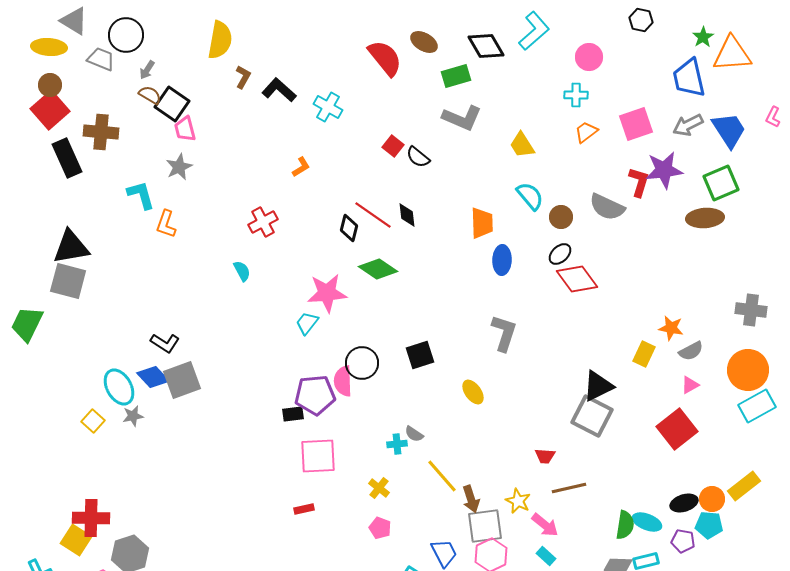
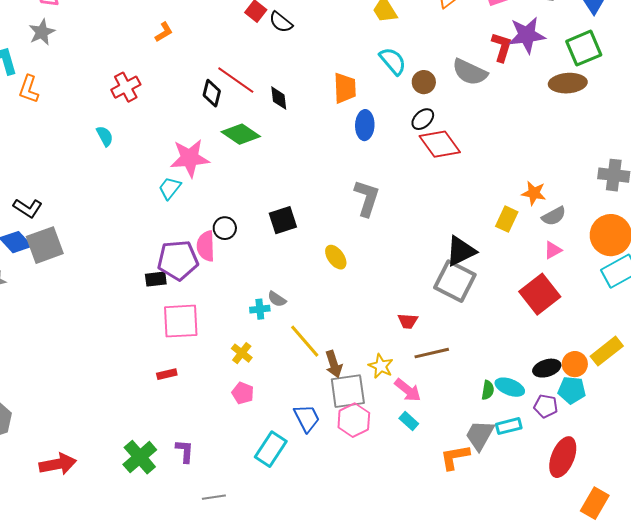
black diamond: (407, 215) -> (279, 98), moved
black circle: (362, 363) -> (225, 228), size x0.7
green semicircle: (625, 525) -> (488, 390), size x0.7

